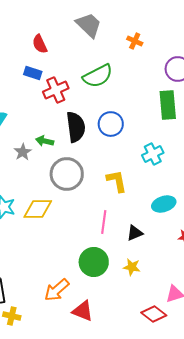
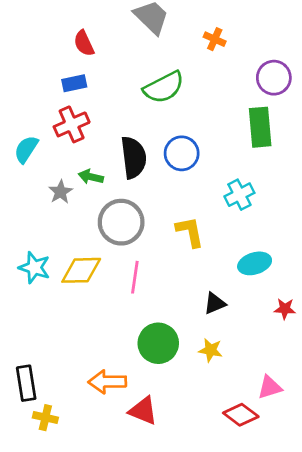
blue rectangle: (33, 73) -> (74, 83), turned -30
red cross: (56, 90) -> (72, 124), moved
pink line: (104, 222) -> (135, 277), moved
orange arrow: (57, 290) -> (107, 382), turned 40

